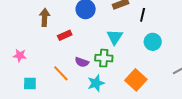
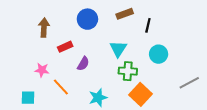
pink star: (20, 55) -> (42, 70), moved
green cross: (104, 58) -> (128, 71), moved
purple semicircle: (82, 62) -> (83, 64), moved, turned -80

